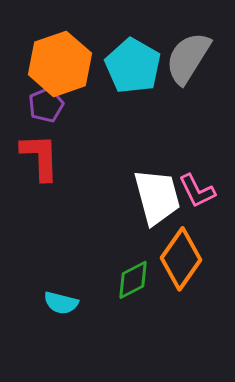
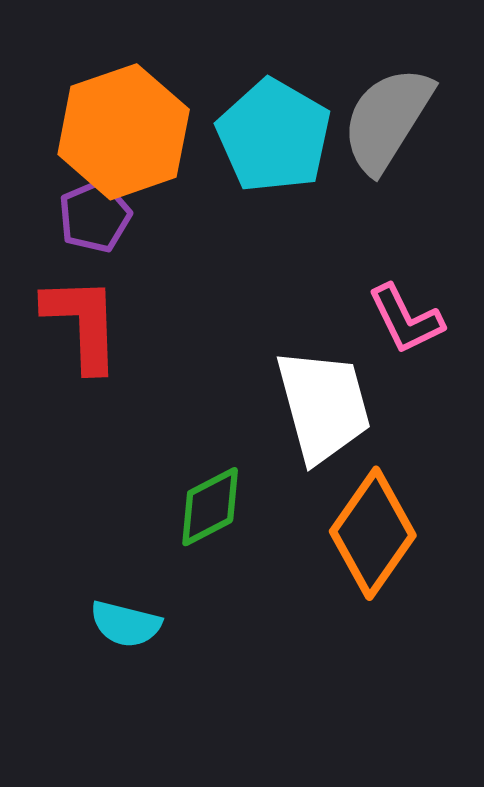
pink L-shape: (197, 191) -> (406, 319), moved
green diamond: (133, 280) -> (210, 507), moved

